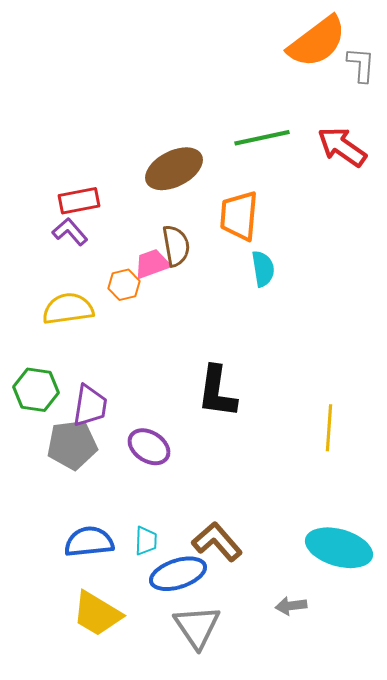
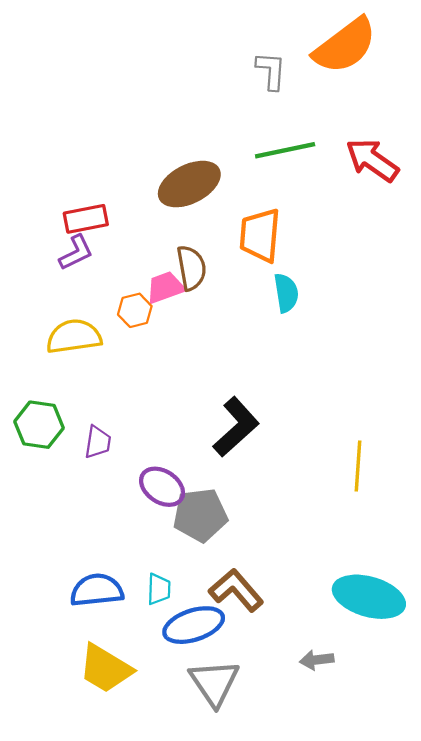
gray L-shape: (361, 65) -> (271, 71), moved
purple L-shape: (70, 232) -> (76, 253), turned 105
black L-shape: (217, 392) -> (236, 427), turned -140
purple trapezoid: (90, 406) -> (98, 442), size x0.7
gray pentagon: (72, 445) -> (200, 515), moved

